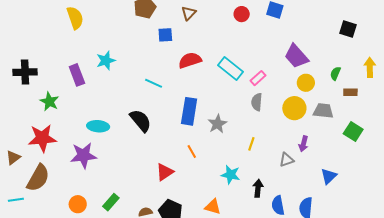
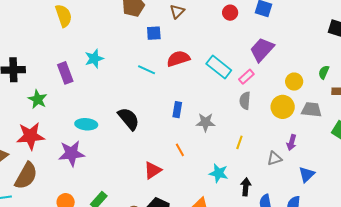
purple trapezoid: (296, 56) -> (262, 50), moved, turned 84
cyan line: (154, 83) -> (147, 70), moved
blue rectangle: (189, 111) -> (177, 110), size x0.6
gray star: (217, 124) -> (206, 122), turned 30
blue triangle: (329, 176) -> (307, 174), moved

